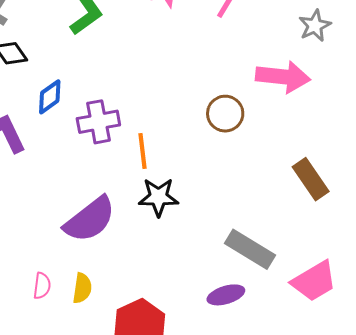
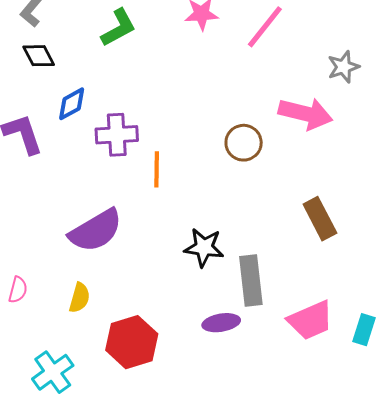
black star: (158, 197) -> (204, 247), moved
gray rectangle: (250, 249) -> (251, 280), turned 45
pink semicircle: (42, 286) -> (18, 290), moved

